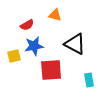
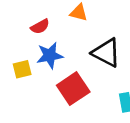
red square: (51, 70) -> (73, 89), turned -30

